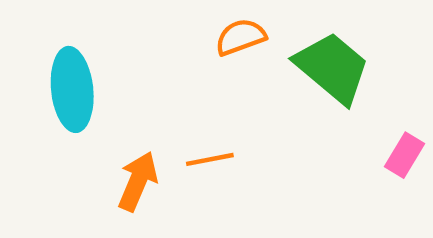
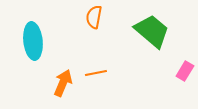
orange semicircle: (241, 37) -> (94, 17), moved, turned -60

